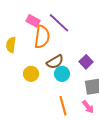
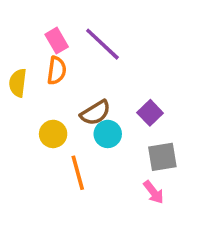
pink rectangle: (33, 21) -> (57, 41), turned 32
orange semicircle: (42, 37) -> (57, 71), moved, size x0.7
orange line: (63, 106) -> (78, 173), moved

